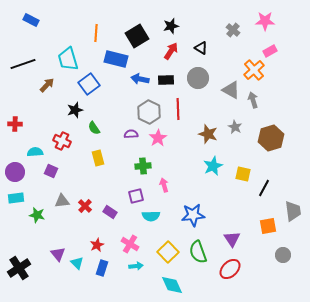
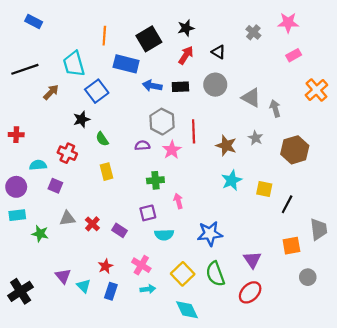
orange cross: (254, 70) -> (316, 90), moved
red line: (178, 109) -> (194, 131), moved

